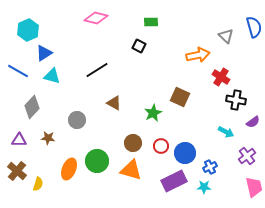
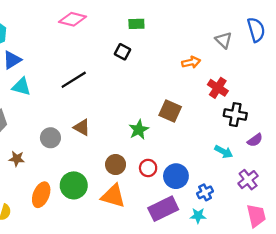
orange arrow: (198, 55) -> (191, 62), size x0.7
brown triangle: (114, 103) -> (82, 127), moved

